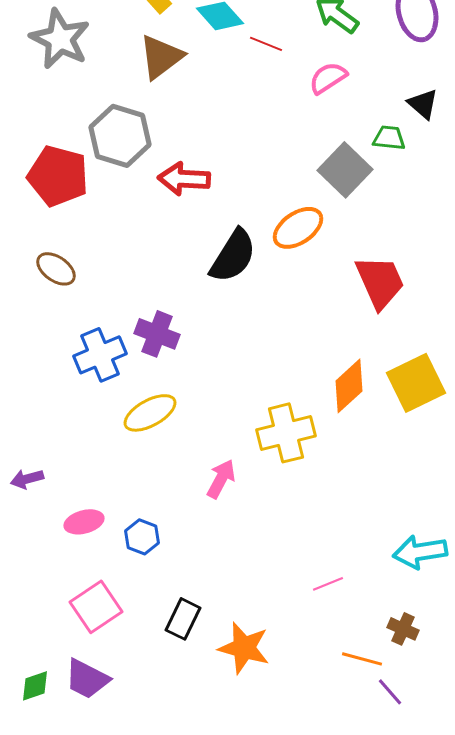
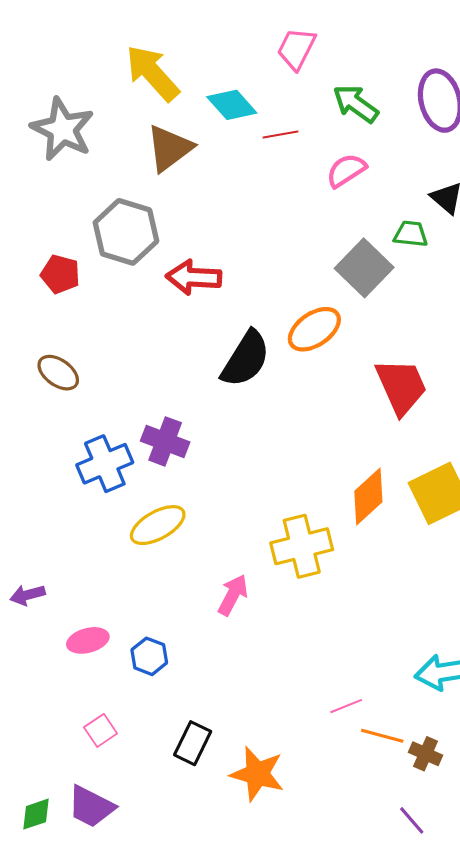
red line: (266, 44) -> (281, 134), turned -32
red pentagon: (58, 176) -> (60, 274), size x0.6
pink square: (96, 607) -> (101, 730), size x0.6
orange line: (362, 659) -> (382, 736), moved

